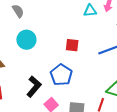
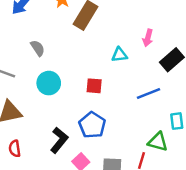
cyan triangle: (90, 11) -> (119, 55), moved
red square: (72, 45) -> (94, 86), moved

